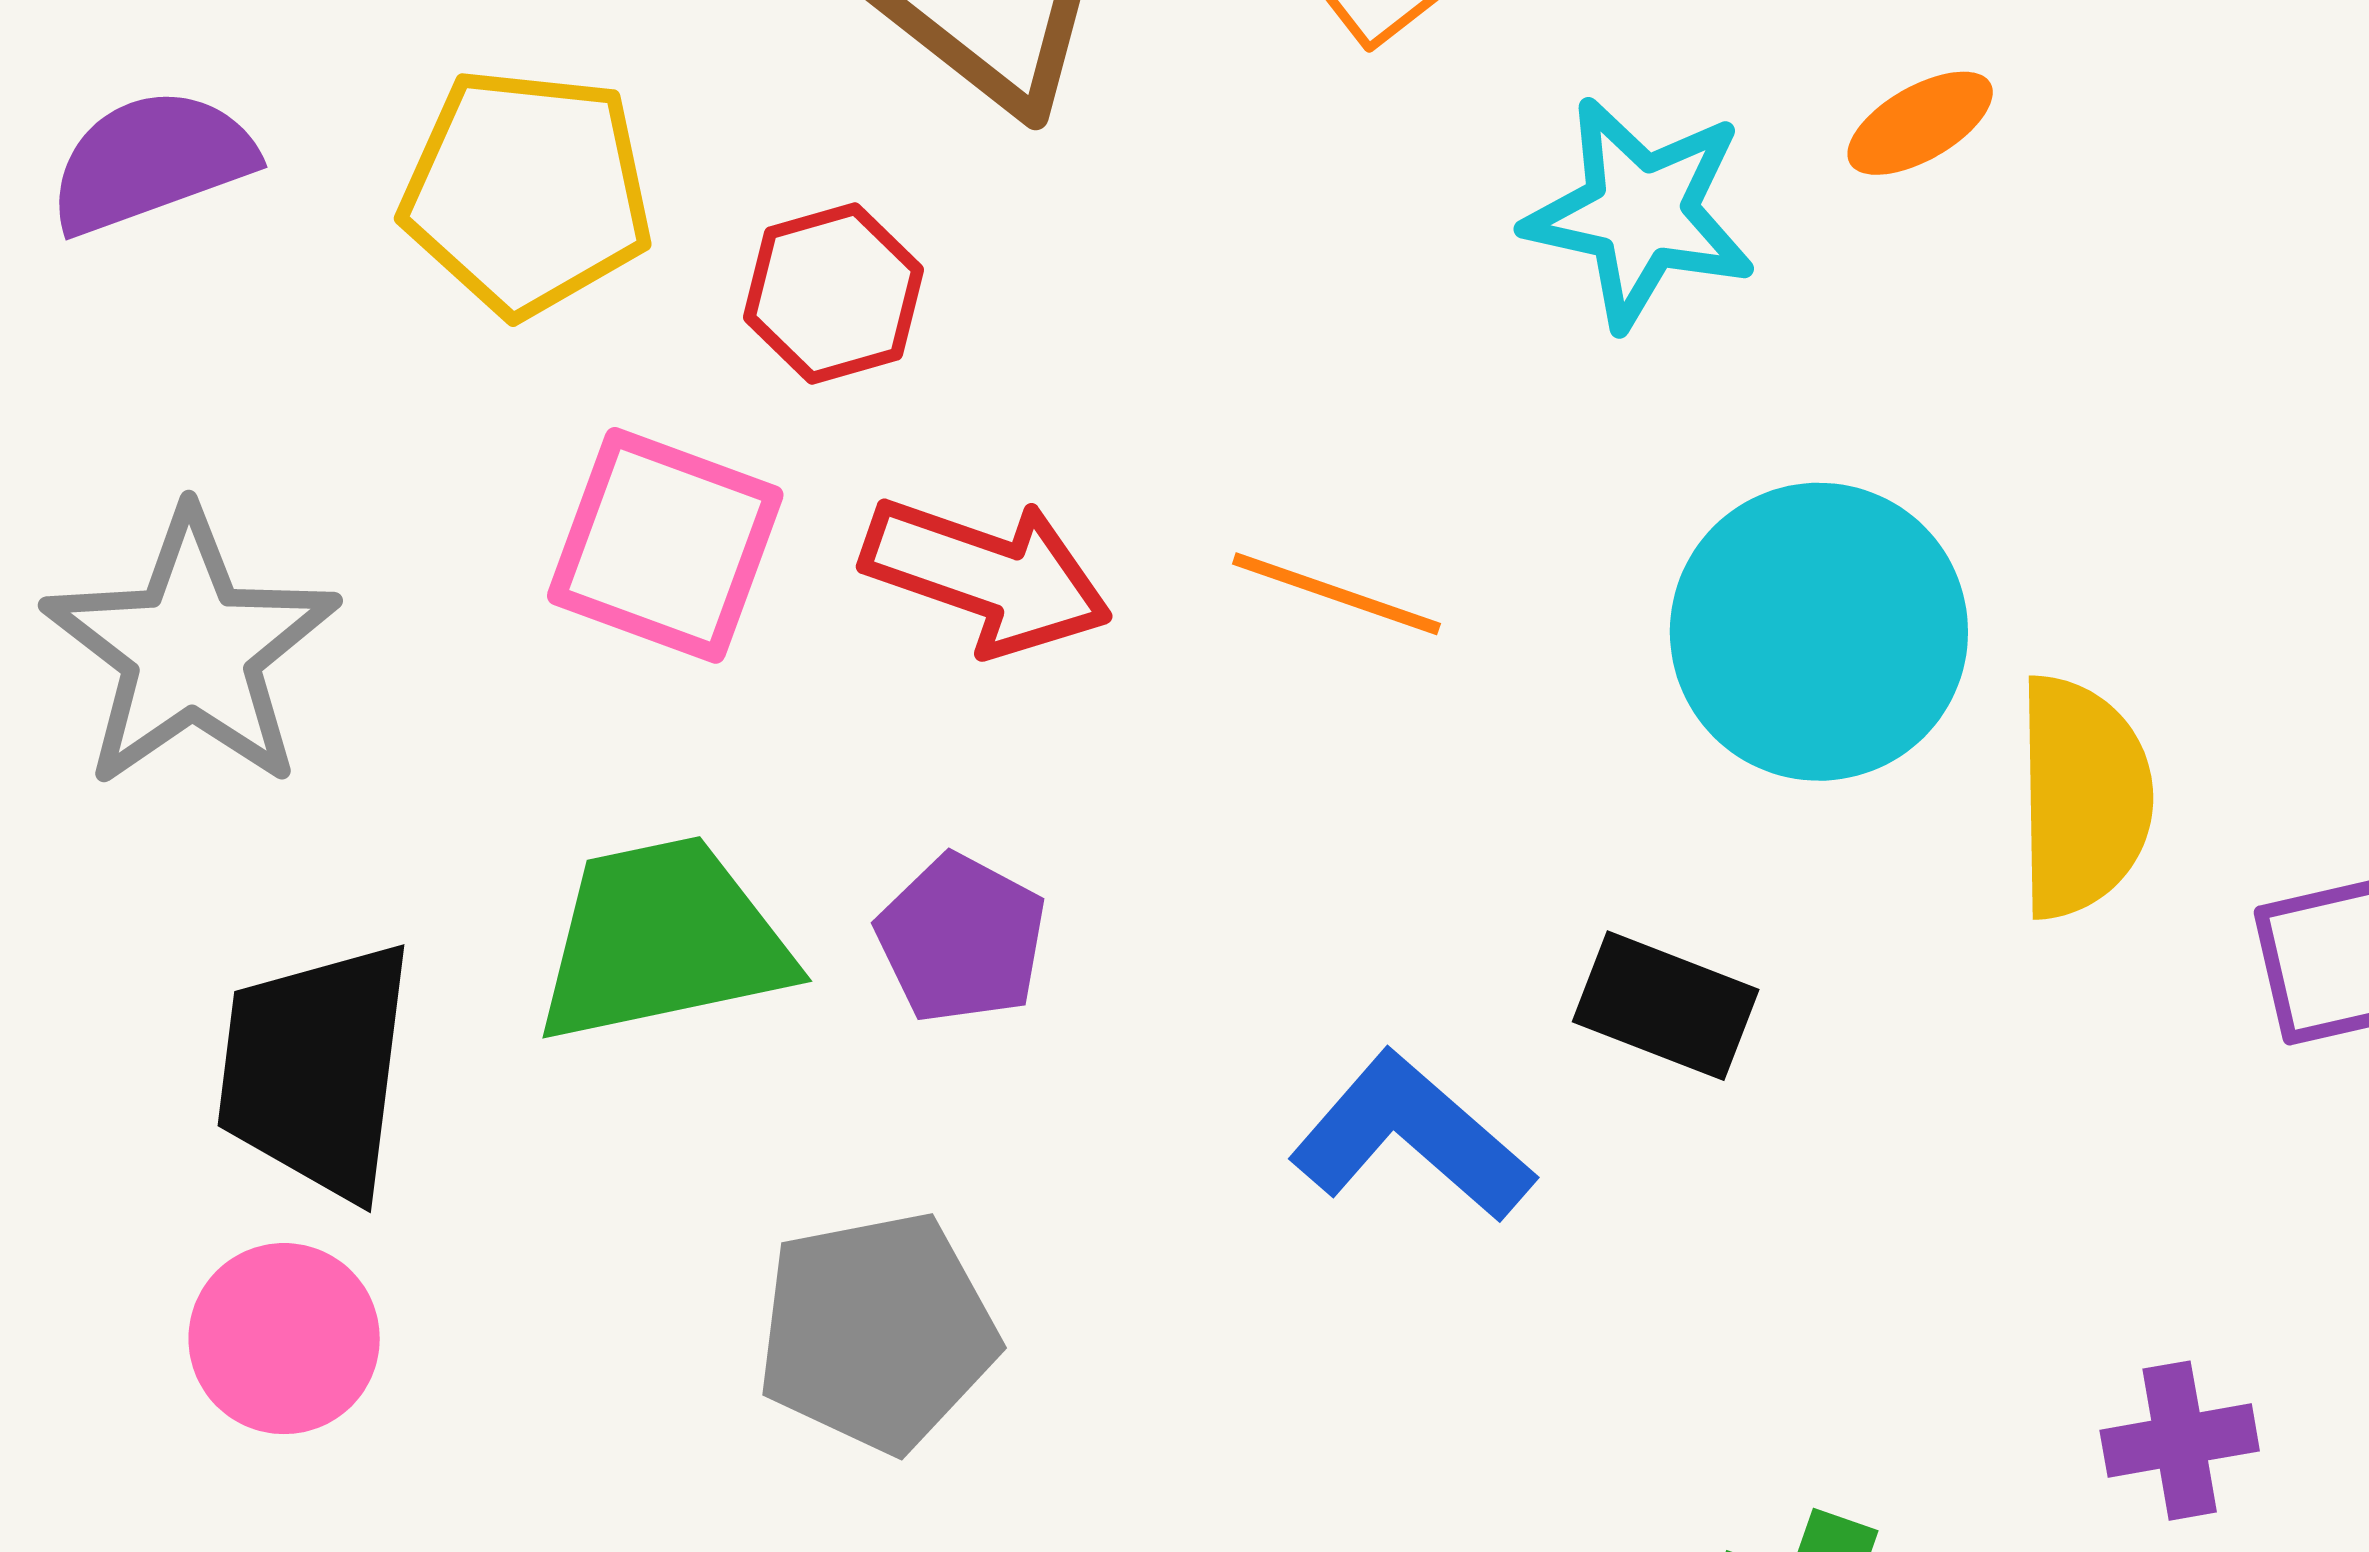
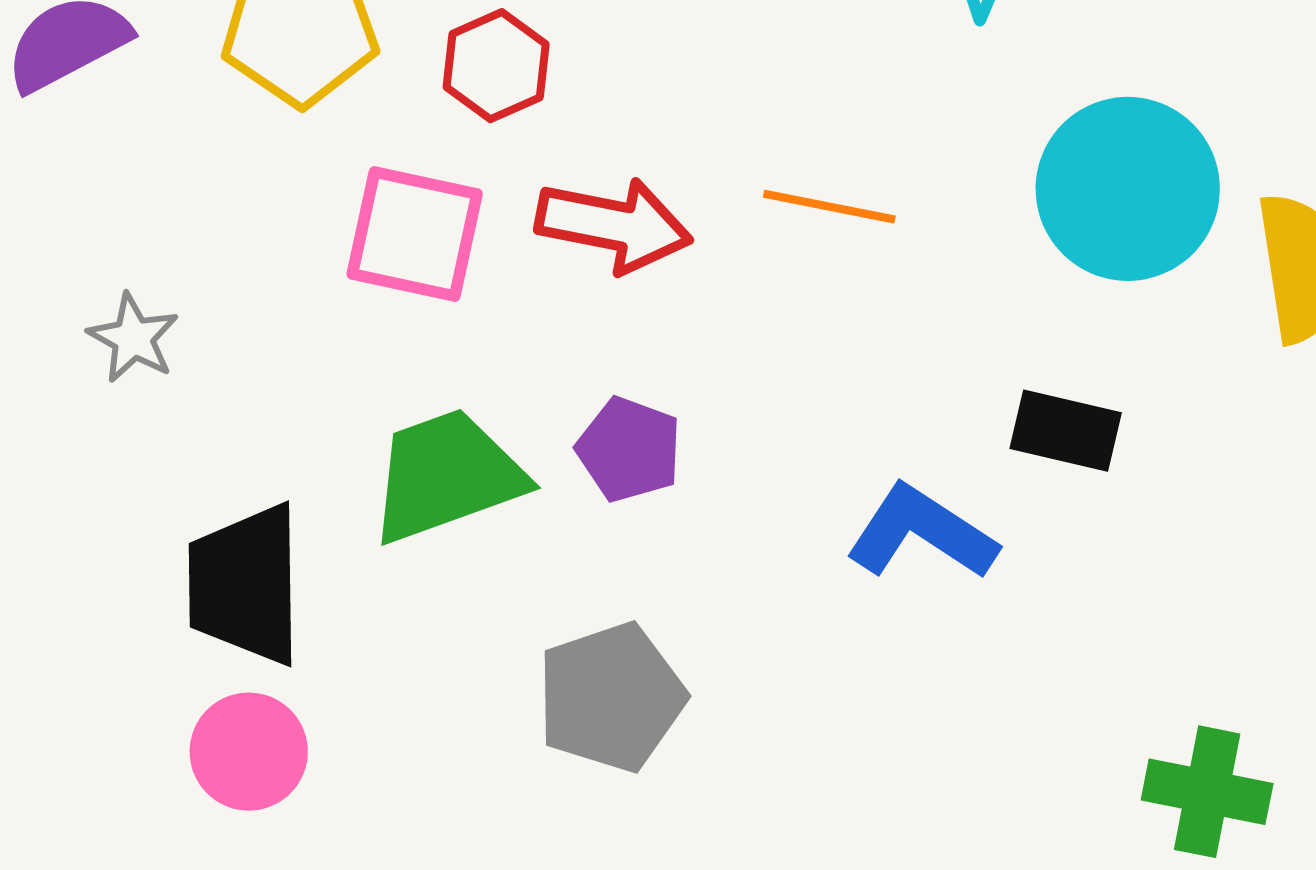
gray star: (191, 650) -> (133, 338), size x0.5

